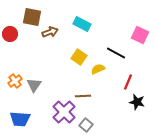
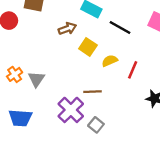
brown arrow: (50, 32) -> (67, 29), moved
black line: (116, 53) -> (120, 27), moved
red line: (128, 82) -> (133, 70), moved

